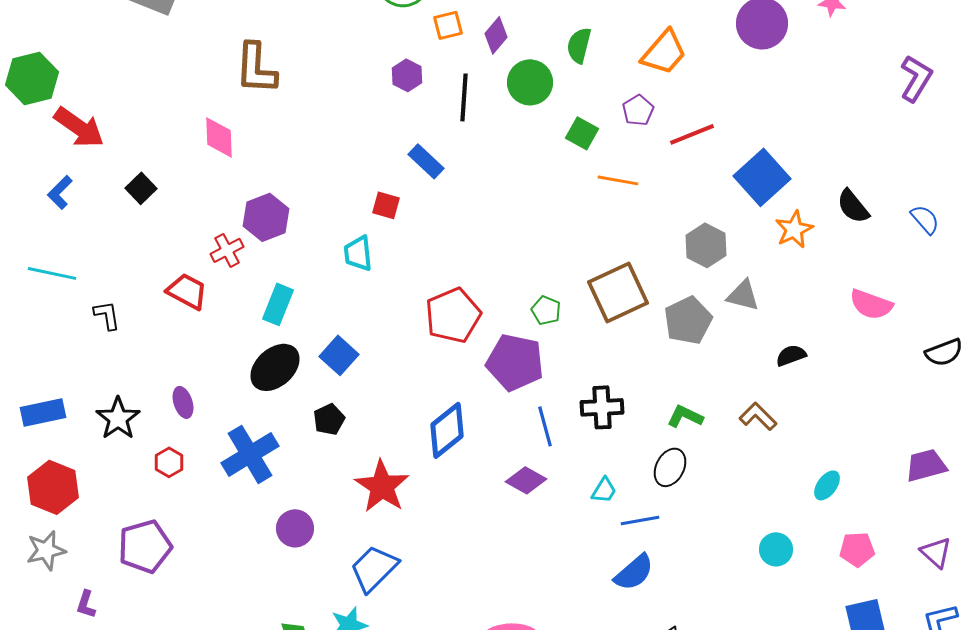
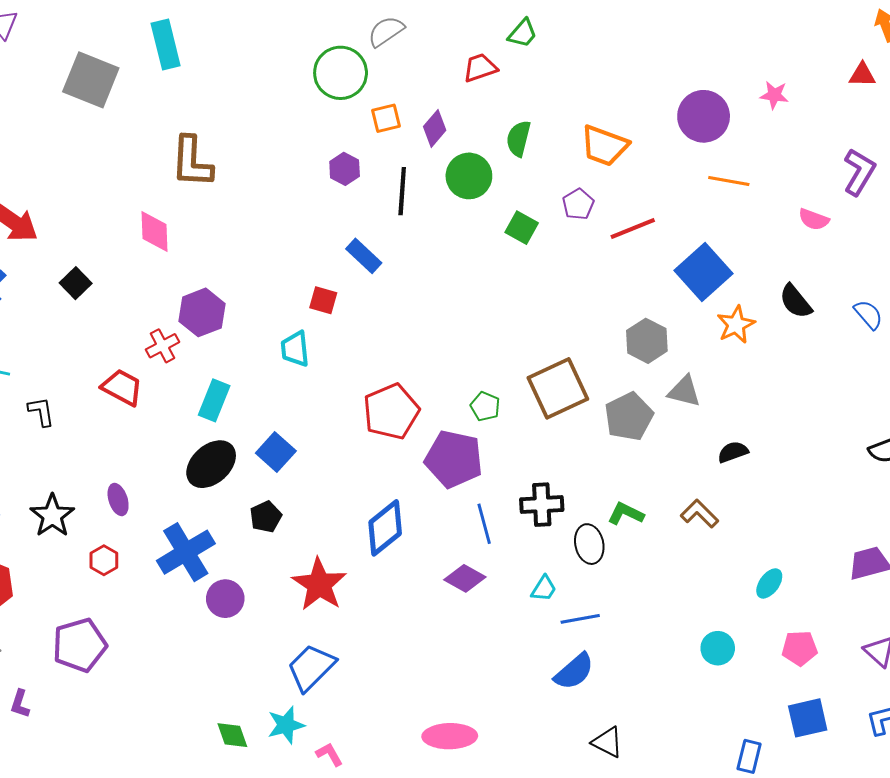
orange trapezoid: (664, 52) -> (604, 146), turned 69
orange line: (618, 180) -> (729, 181), moved
pink semicircle: (871, 304) -> (814, 219), moved, size x0.7
black ellipse: (670, 467) -> (589, 544), moved, turned -39
purple circle: (295, 528) -> (225, 599), moved

